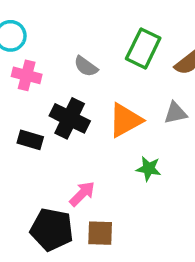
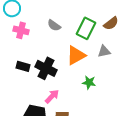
green rectangle: (143, 48) -> (86, 28), moved
black cross: (70, 118) -> (46, 68), moved

